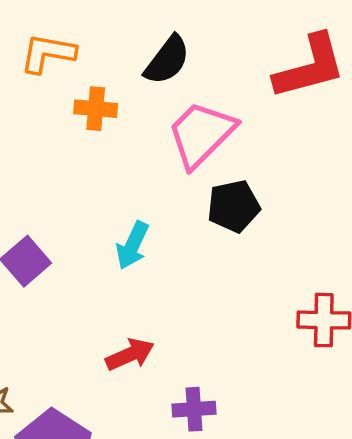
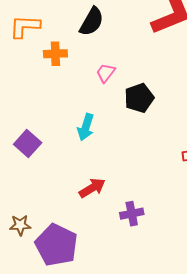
pink trapezoid: (201, 134) -> (106, 73), moved, size x0.5

